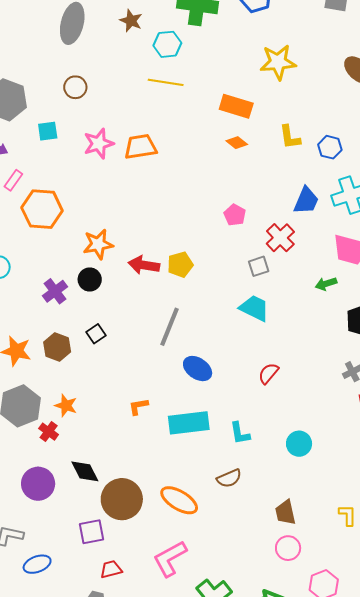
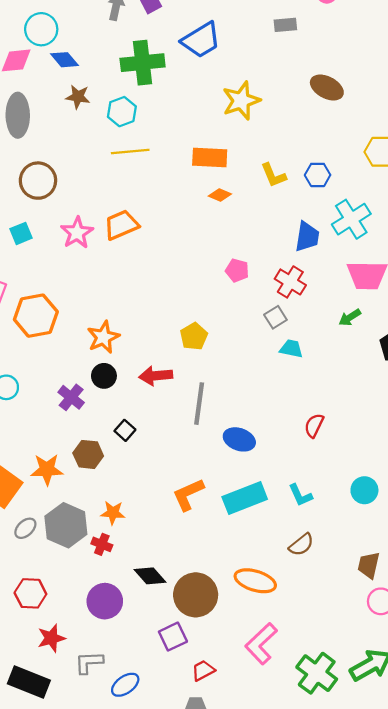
brown circle: (75, 87) -> (38, 181), size x1.5
red arrow: (144, 265) -> (156, 376), moved
cyan trapezoid: (254, 308) -> (291, 349), moved, size x0.7
orange L-shape: (138, 406) -> (188, 494), size x1.6
brown trapezoid: (285, 512) -> (369, 565), turned 40

